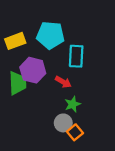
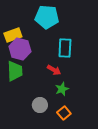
cyan pentagon: (50, 35) -> (47, 17), moved
purple hexagon: (33, 70) -> (20, 49), moved
gray circle: (63, 123) -> (40, 105), moved

